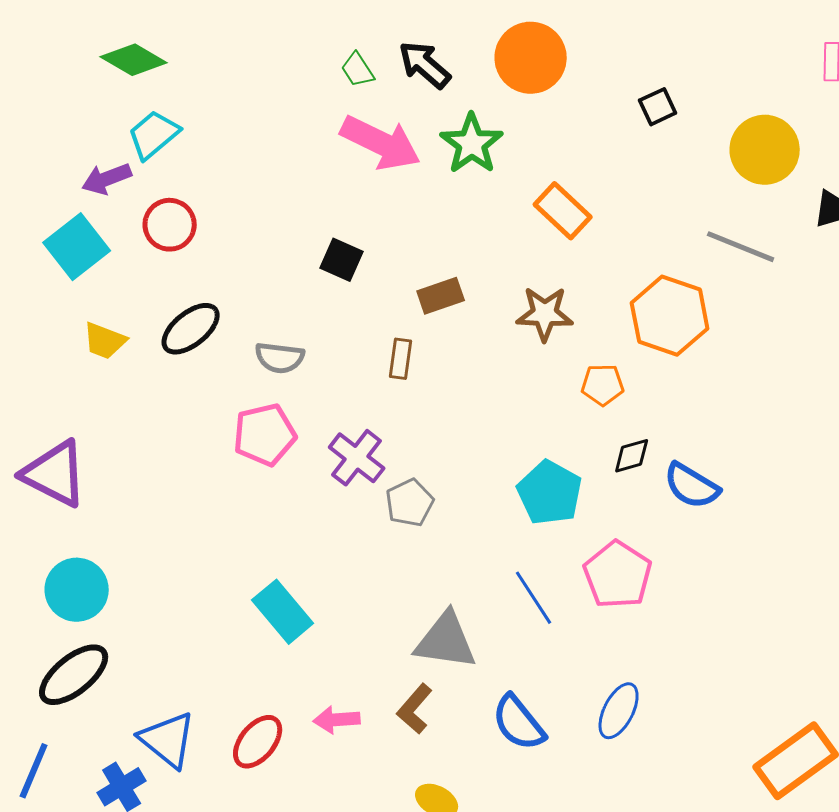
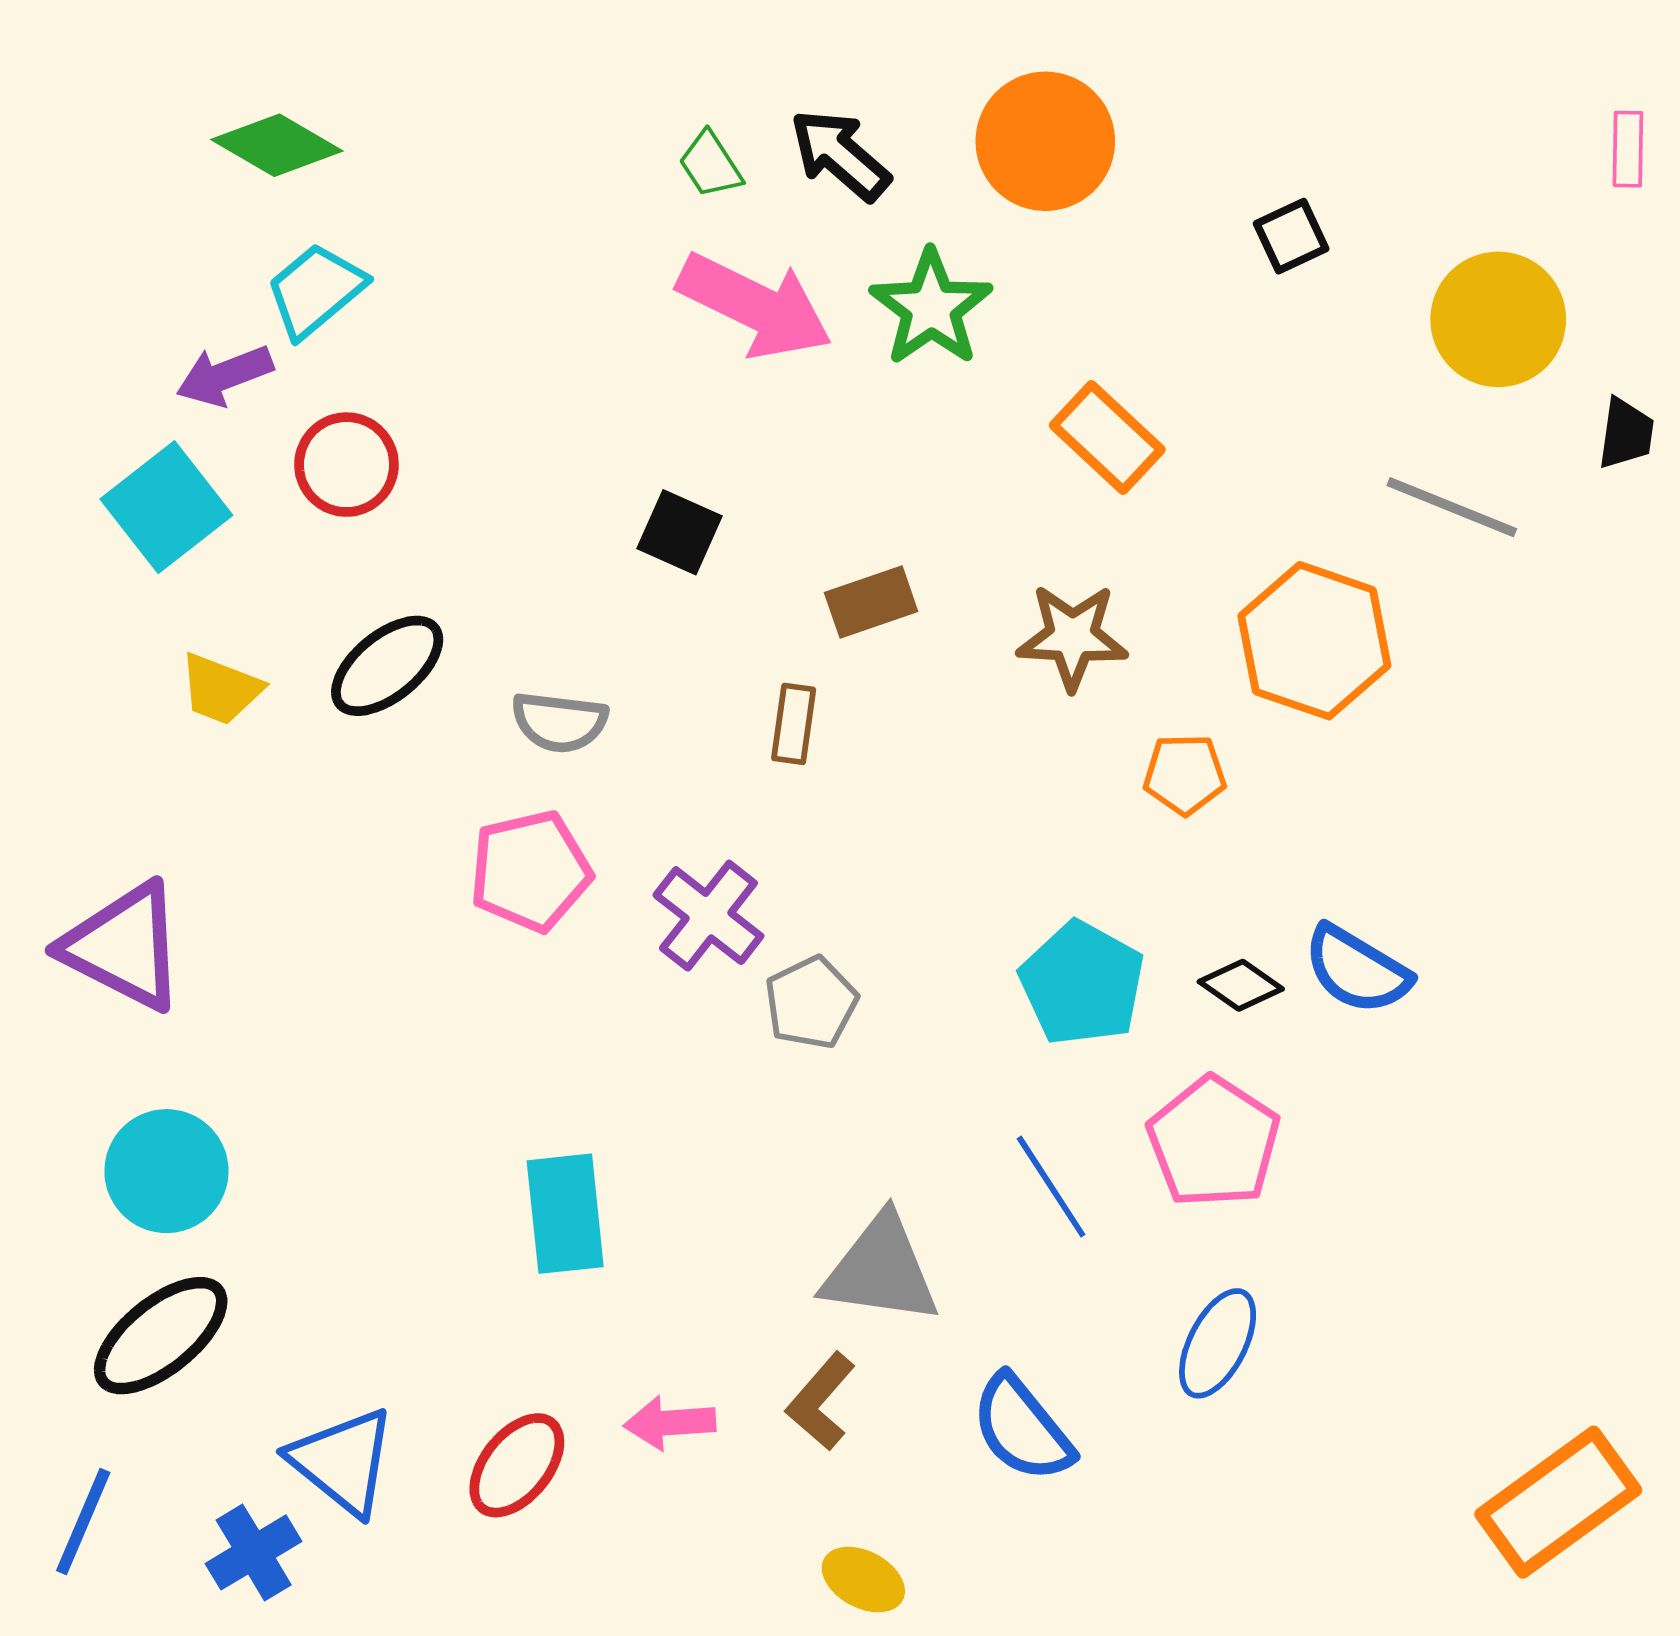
black diamond: (632, 456) -> (1241, 985), moved, turned 51
cyan rectangle: (283, 612) -> (565, 1214), turned 34
blue ellipse: (619, 711) -> (1218, 1343), moved

